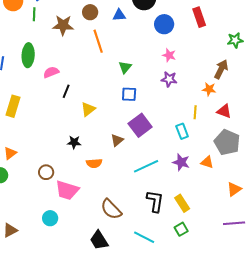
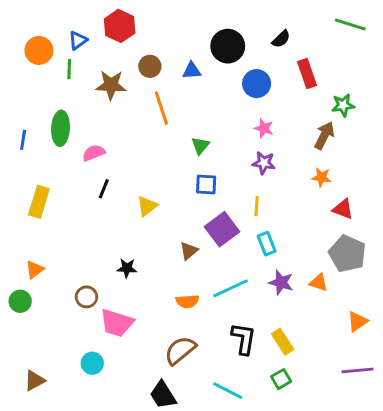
green star: (235, 40) -> (343, 105), moved
brown arrow: (221, 69) -> (324, 135), moved
black line: (66, 91) -> (104, 189), moved
yellow line: (195, 112) -> (257, 206), moved
cyan rectangle: (182, 131) -> (267, 244), moved
black star: (74, 142) -> (127, 268), moved
orange semicircle: (94, 163) -> (187, 301), moved
brown semicircle: (111, 209) -> (180, 350), turned 95

